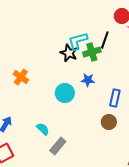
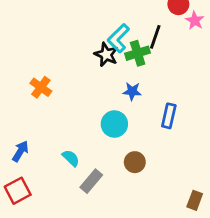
cyan L-shape: (78, 41) -> (118, 38), turned -30
cyan circle: (65, 93) -> (114, 124), moved
brown circle: (109, 122) -> (135, 162), moved

